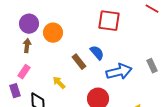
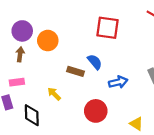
brown rectangle: (79, 62) -> (75, 71), turned -35
pink rectangle: (24, 72) -> (17, 82), turned 48
blue arrow: (119, 72) -> (118, 82), size x0.7

